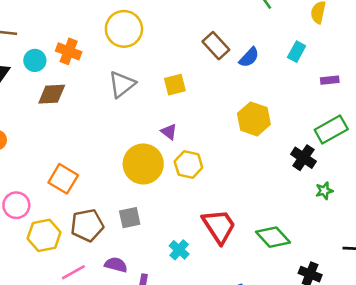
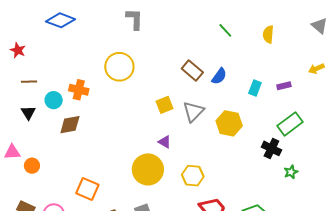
cyan rectangle: (297, 52) -> (255, 88), moved
gray triangle: (122, 84) -> (193, 112), moved
yellow hexagon: (188, 165) -> (193, 176), moved

